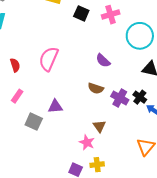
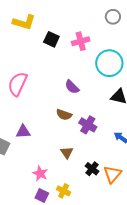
black cross: (140, 97) -> (92, 169), moved
pink star: (87, 142) -> (40, 174), moved
yellow cross: (97, 165) -> (64, 191), turned 32

